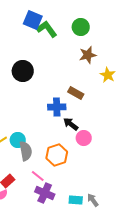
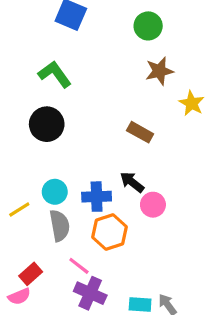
green L-shape: (47, 29) -> (55, 74), moved
black circle: (23, 71) -> (47, 124), moved
blue cross: (57, 107) -> (97, 197), moved
cyan circle: (18, 140) -> (55, 192), moved

